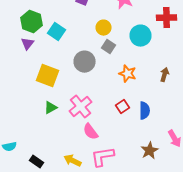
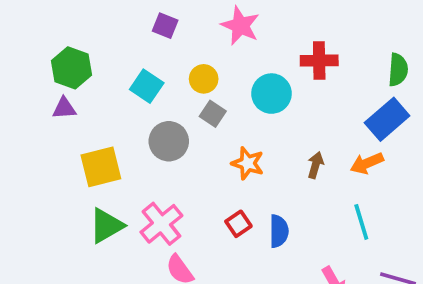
cyan square: (56, 32) -> (147, 86), moved
purple triangle: (28, 44) -> (64, 108), turned 48
yellow square: (48, 76) -> (101, 167), turned -35
green triangle: (50, 108) -> (106, 226), size x1.5

